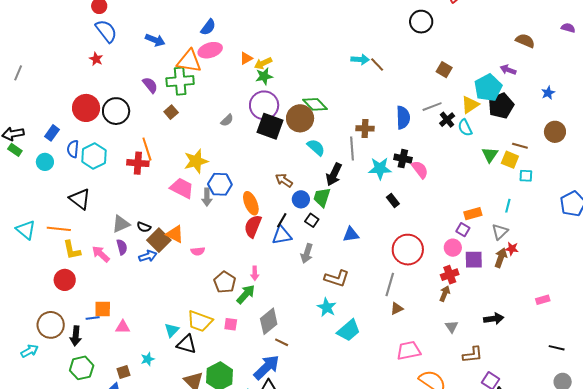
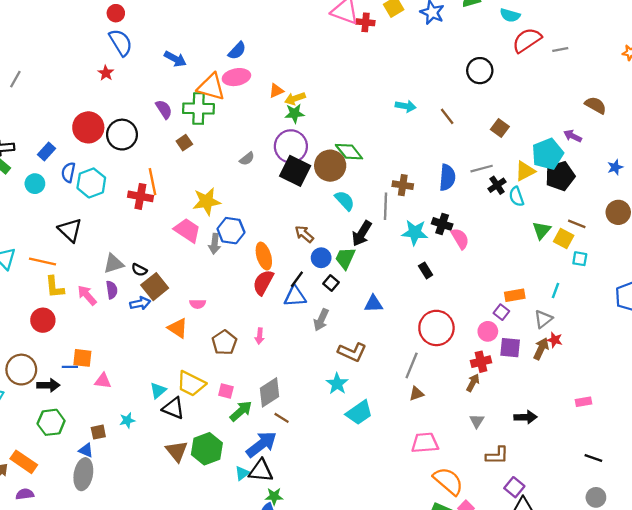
brown line: (377, 64) -> (447, 116), moved
orange triangle: (175, 234) -> (178, 328), moved
green arrow: (246, 294) -> (241, 411), moved
black arrow: (76, 336) -> (48, 385), turned -102

